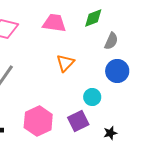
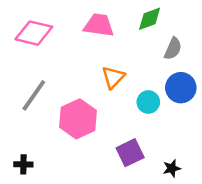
cyan circle: (92, 97) -> (148, 102), moved
pink hexagon: (38, 121) -> (78, 119), moved

